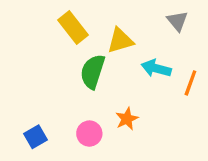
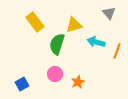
yellow rectangle: (73, 27) -> (35, 22), moved
orange star: (127, 119) -> (78, 82), moved
pink circle: (89, 134) -> (55, 74), moved

